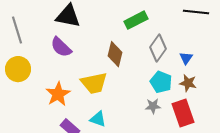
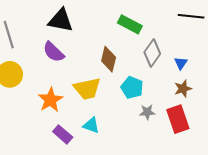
green rectangle: (136, 20) -> (130, 24), turned 55
cyan pentagon: (161, 82) -> (132, 88), moved
brown star: (188, 83) -> (183, 89), turned -30

